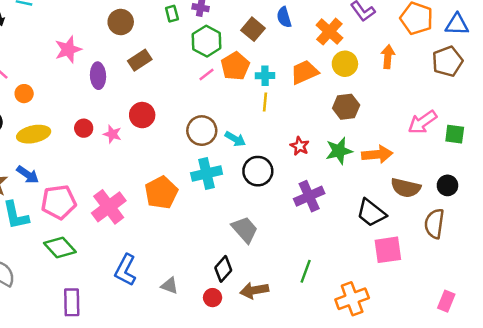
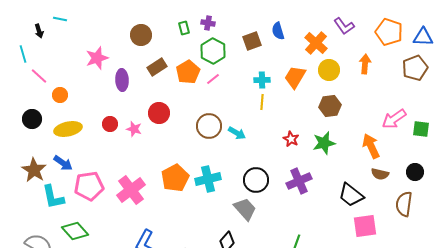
brown square: (253, 29) -> (252, 41), turned 30
orange pentagon: (235, 66) -> (188, 72), moved
orange trapezoid: (304, 72) -> (295, 77), turned -35
orange arrow: (377, 154) -> (371, 146), moved, turned -110
black circle: (258, 171) -> (256, 180), moved
cyan cross: (207, 173) -> (208, 179), moved
brown semicircle: (406, 188) -> (380, 174), size x0.7
green diamond: (60, 247) -> (75, 231), moved

